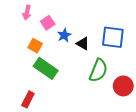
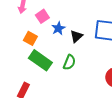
black triangle: (83, 44) -> (76, 36), turned 48
green semicircle: (98, 70) -> (69, 62), moved, size x0.7

